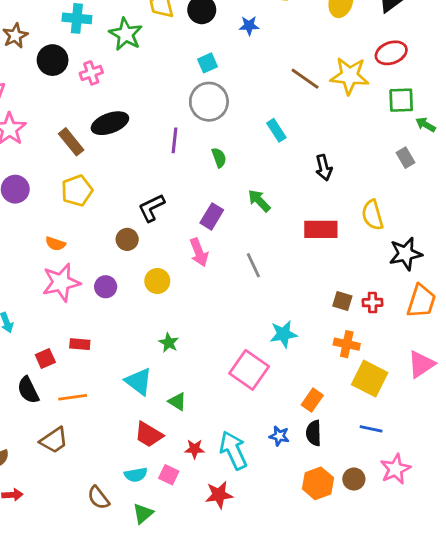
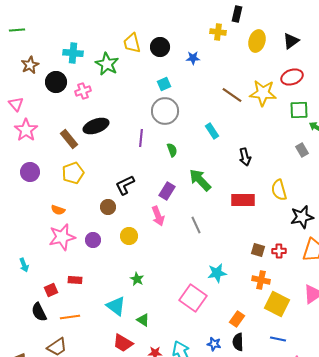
green arrow: (259, 201) -> (200, 180), size x1.4

